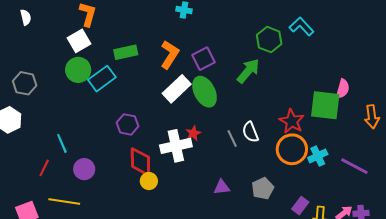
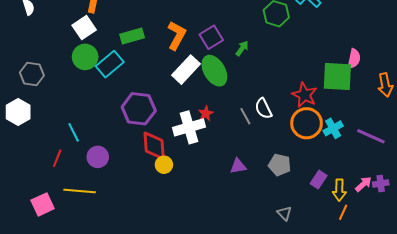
green arrow: (248, 71) -> (242, 48), moved, size x0.6
purple hexagon: (128, 124) -> (139, 109), size x1.5
gray pentagon: (263, 188) -> (280, 165), turned -30

